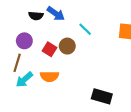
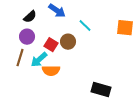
black semicircle: (36, 16) -> (30, 17), moved, turned -48
cyan arrow: (24, 80) -> (39, 60), moved

